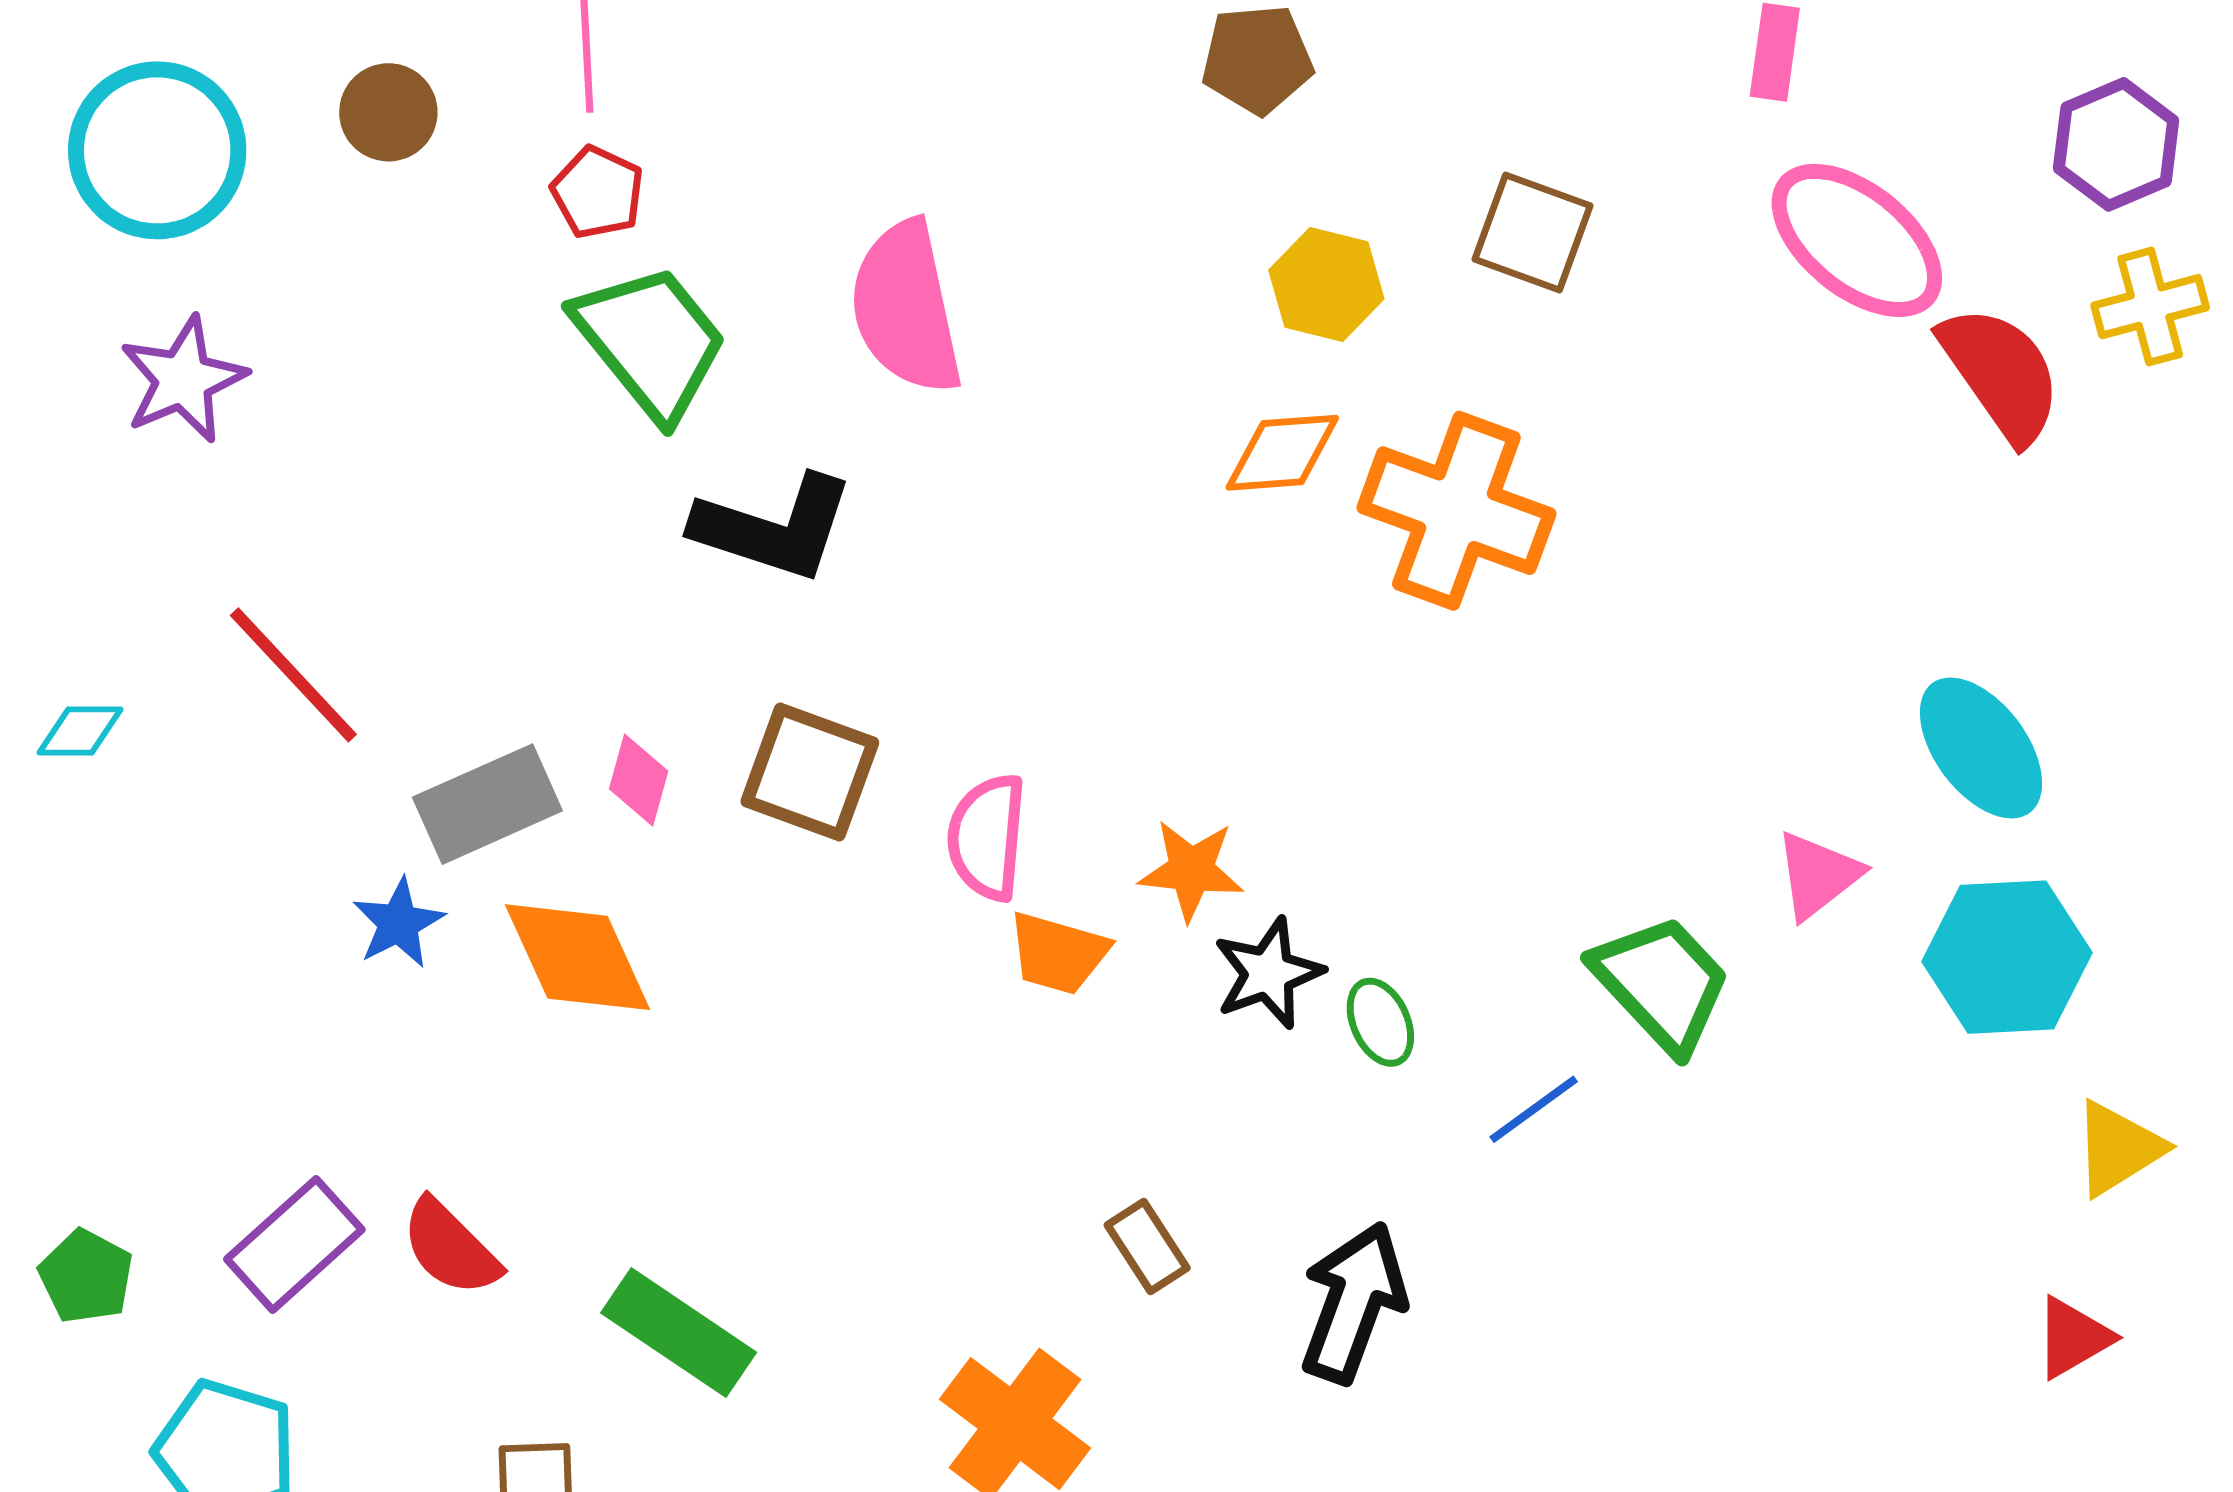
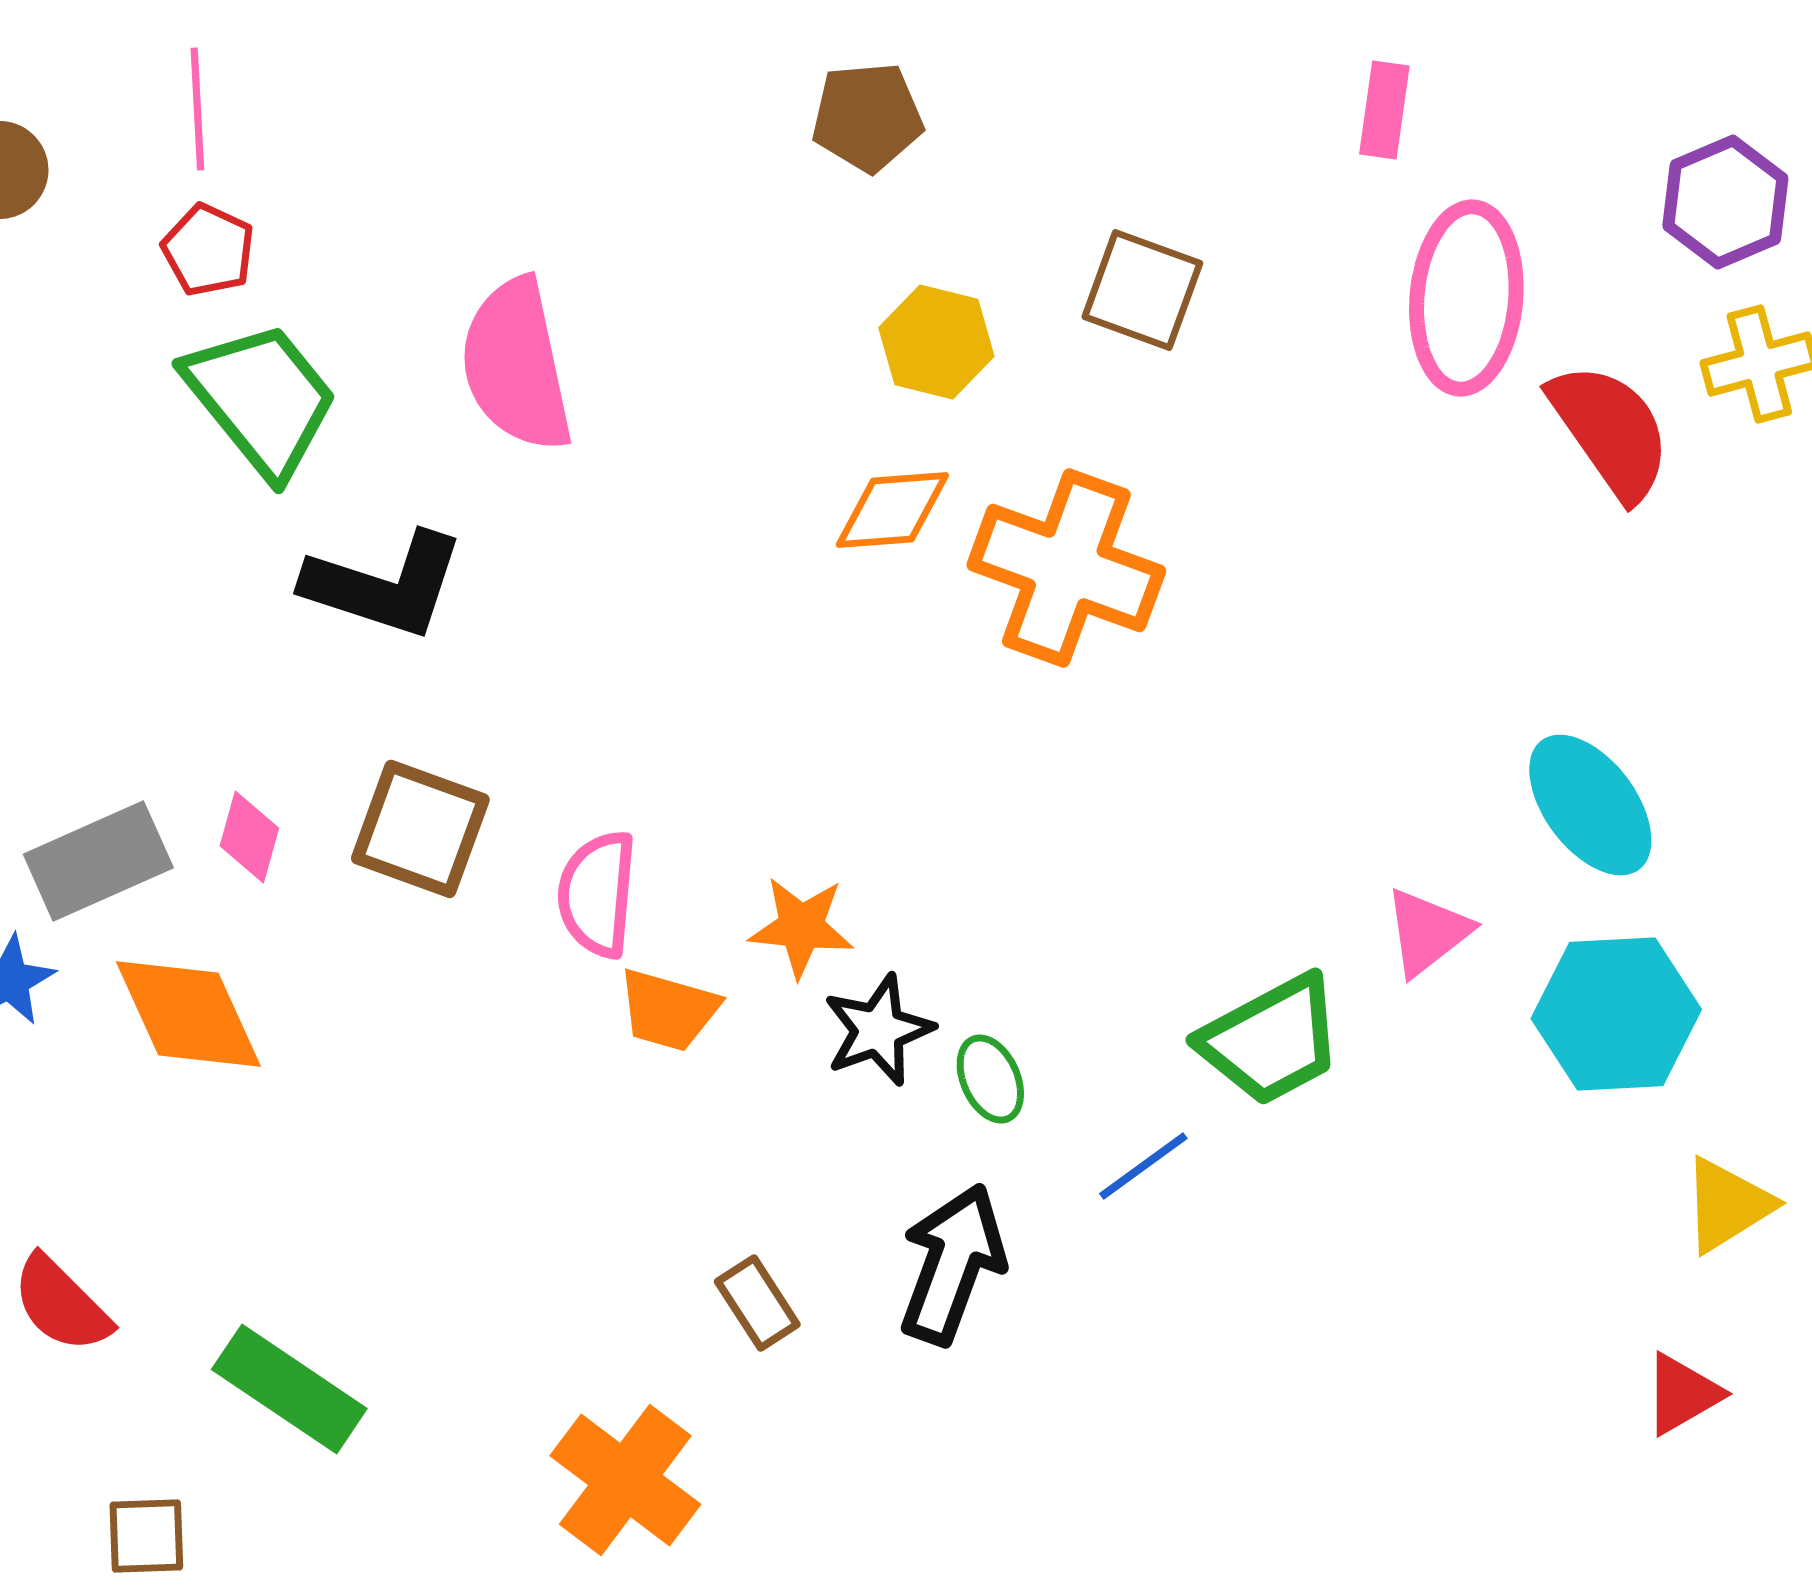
pink ellipse: (1857, 240) -> (1466, 298), turned 56
green trapezoid: (1662, 983) -> (1271, 1040), turned 105
black arrow: (1353, 1303) -> (952, 1264), moved

